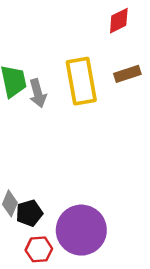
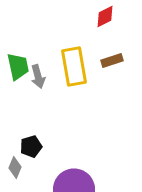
black pentagon: (29, 213) -> (31, 147), moved

